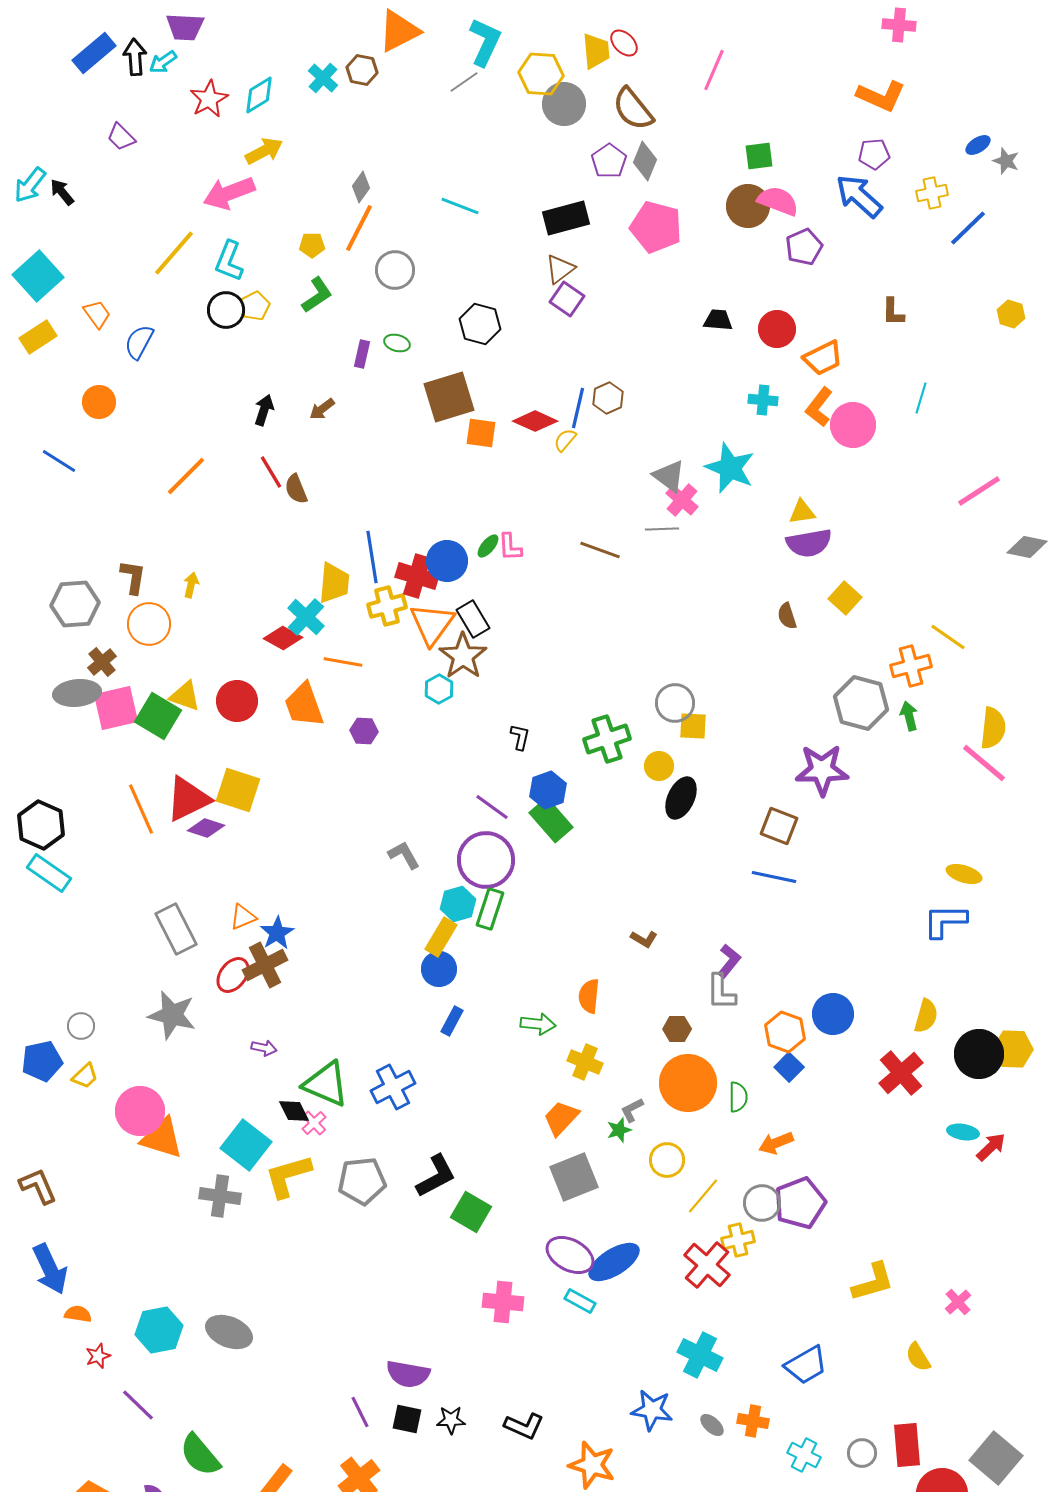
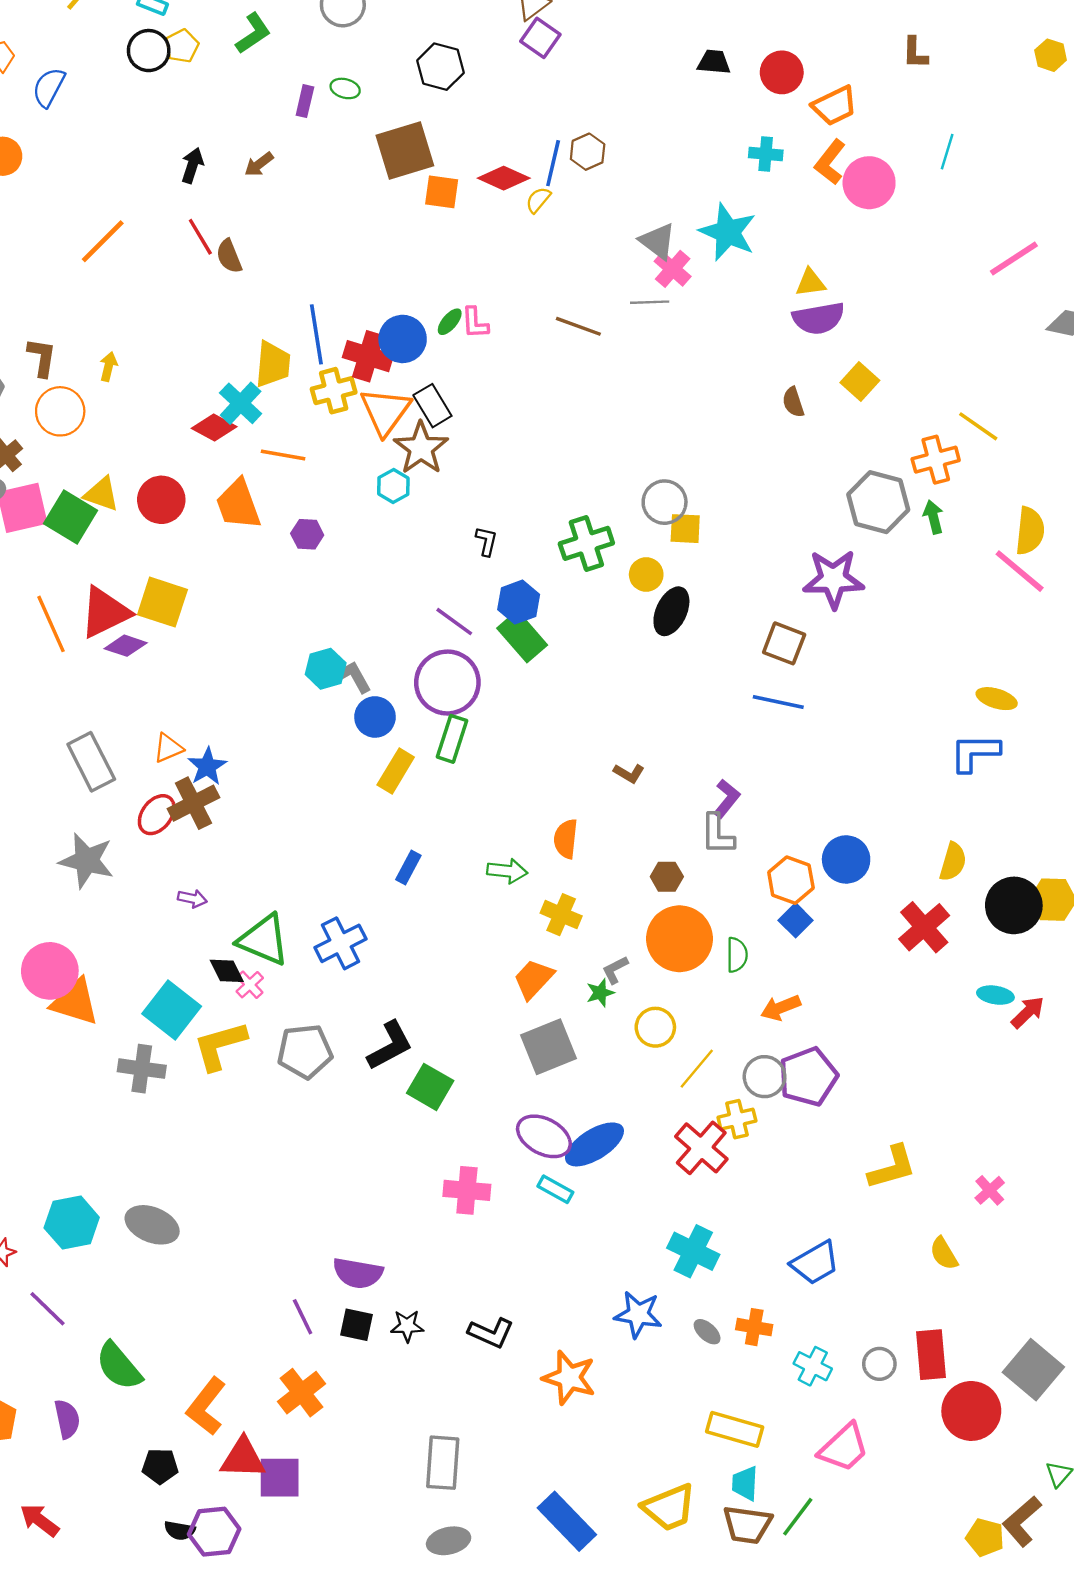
cyan hexagon: (458, 904) -> (326, 669), moved
blue circle: (439, 969) -> (375, 717), moved

